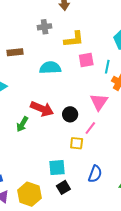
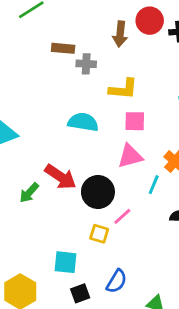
brown rectangle: (15, 52) -> (63, 48), moved
cyan line: (107, 67) -> (154, 185), moved
pink triangle: (99, 102) -> (130, 156), moved, turned 30
black circle: (70, 114) -> (98, 192), size x1.5
black square: (63, 187) -> (80, 293), moved

